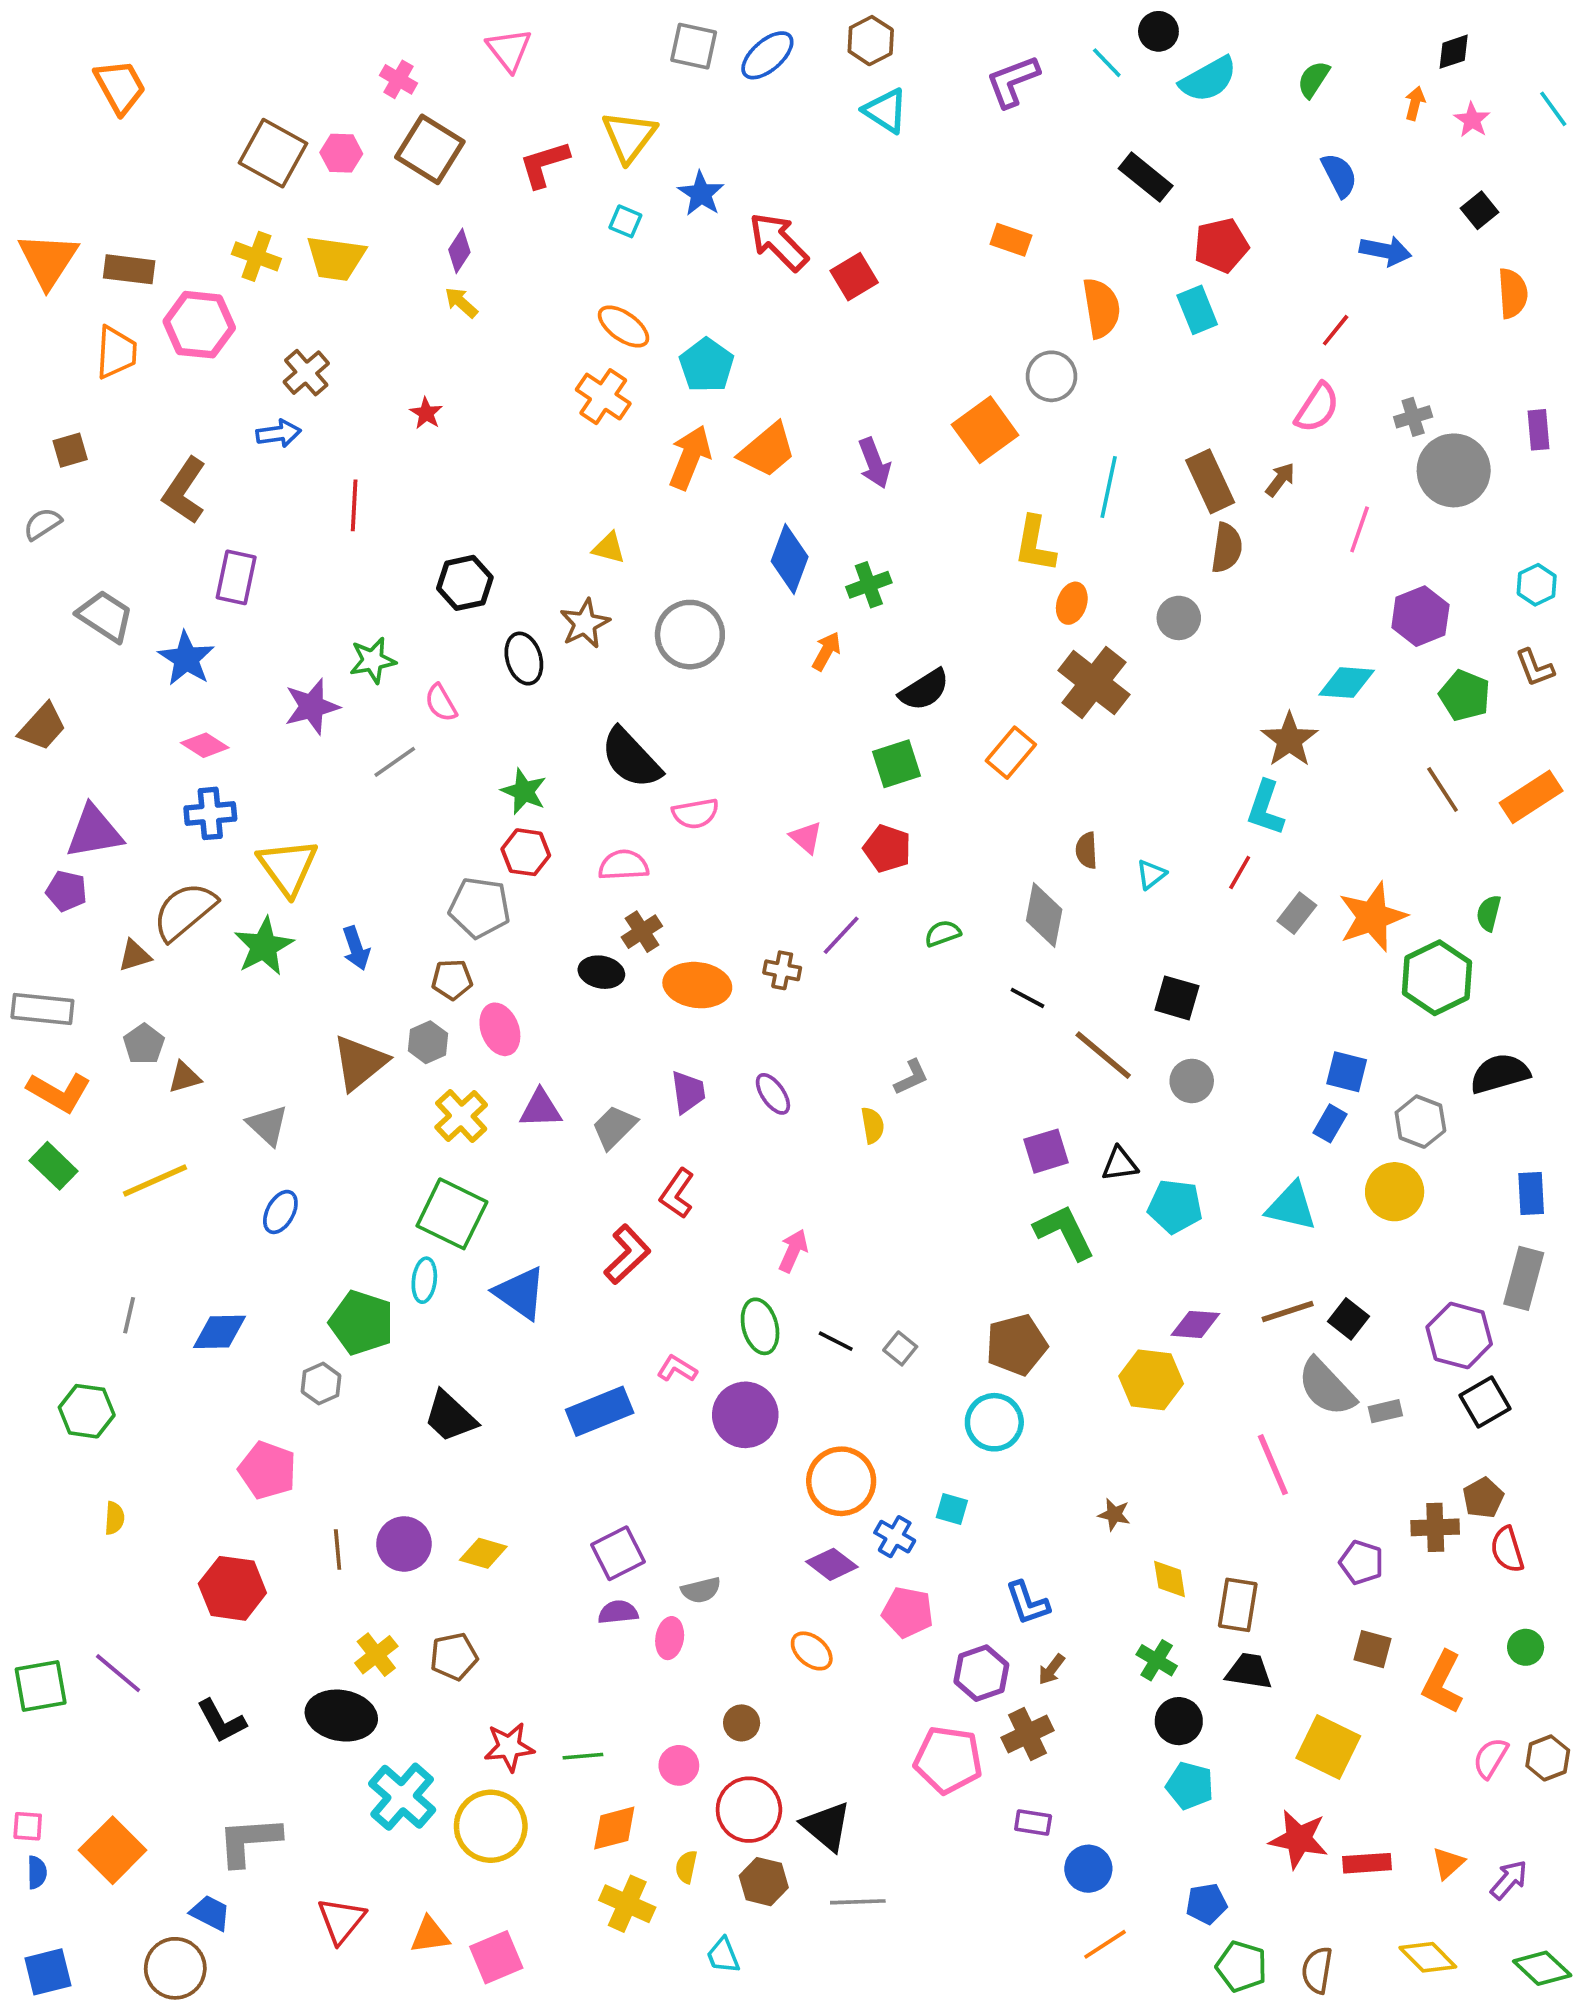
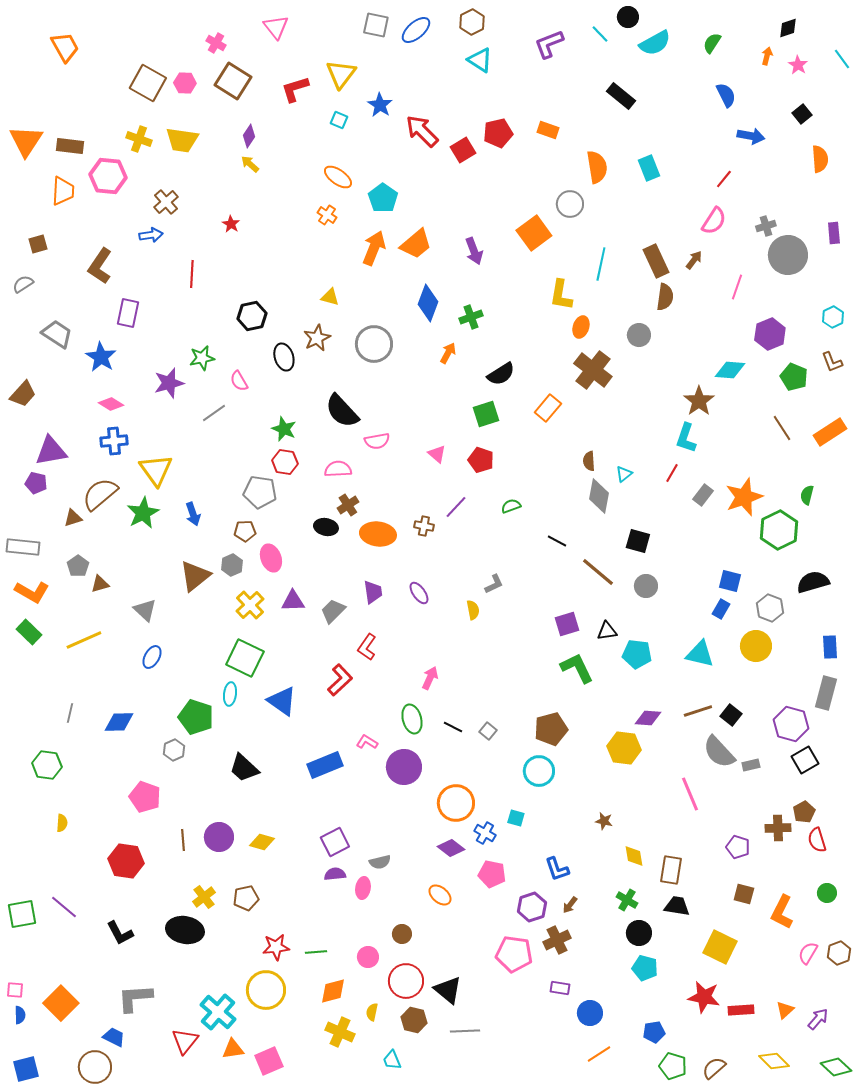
red pentagon: (1221, 245) -> (498, 133), moved
orange cross: (603, 397) -> (327, 215), size x0.7
gray diamond: (1044, 915) -> (599, 496), moved
cyan cross: (402, 1797) -> (218, 1012), moved
brown semicircle: (1317, 1970) -> (714, 1068), turned 40

